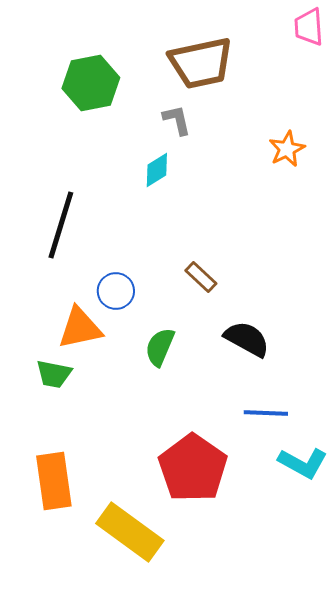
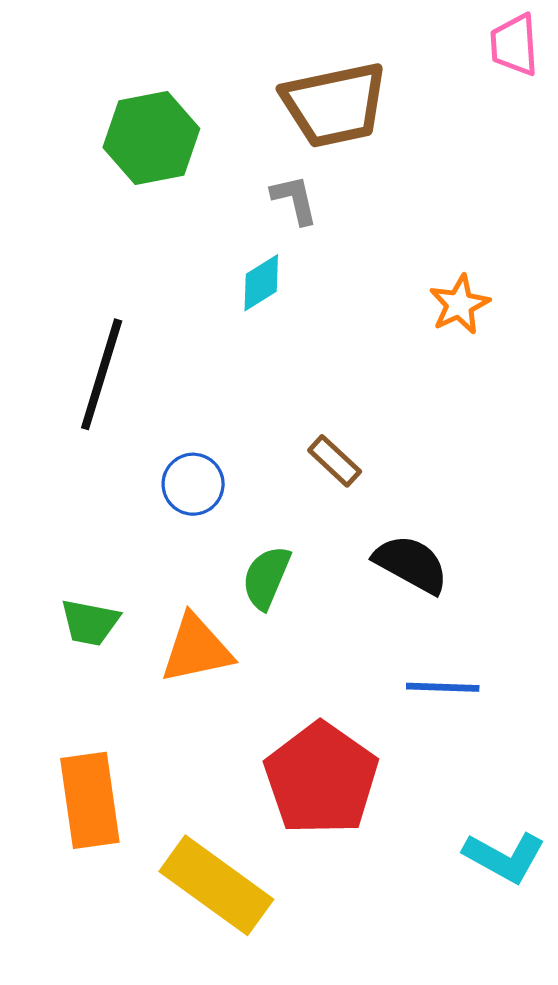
orange star: (287, 149) -> (459, 304), moved
orange triangle: (80, 328) -> (196, 649), moved
cyan L-shape: (303, 463) -> (504, 857), moved

